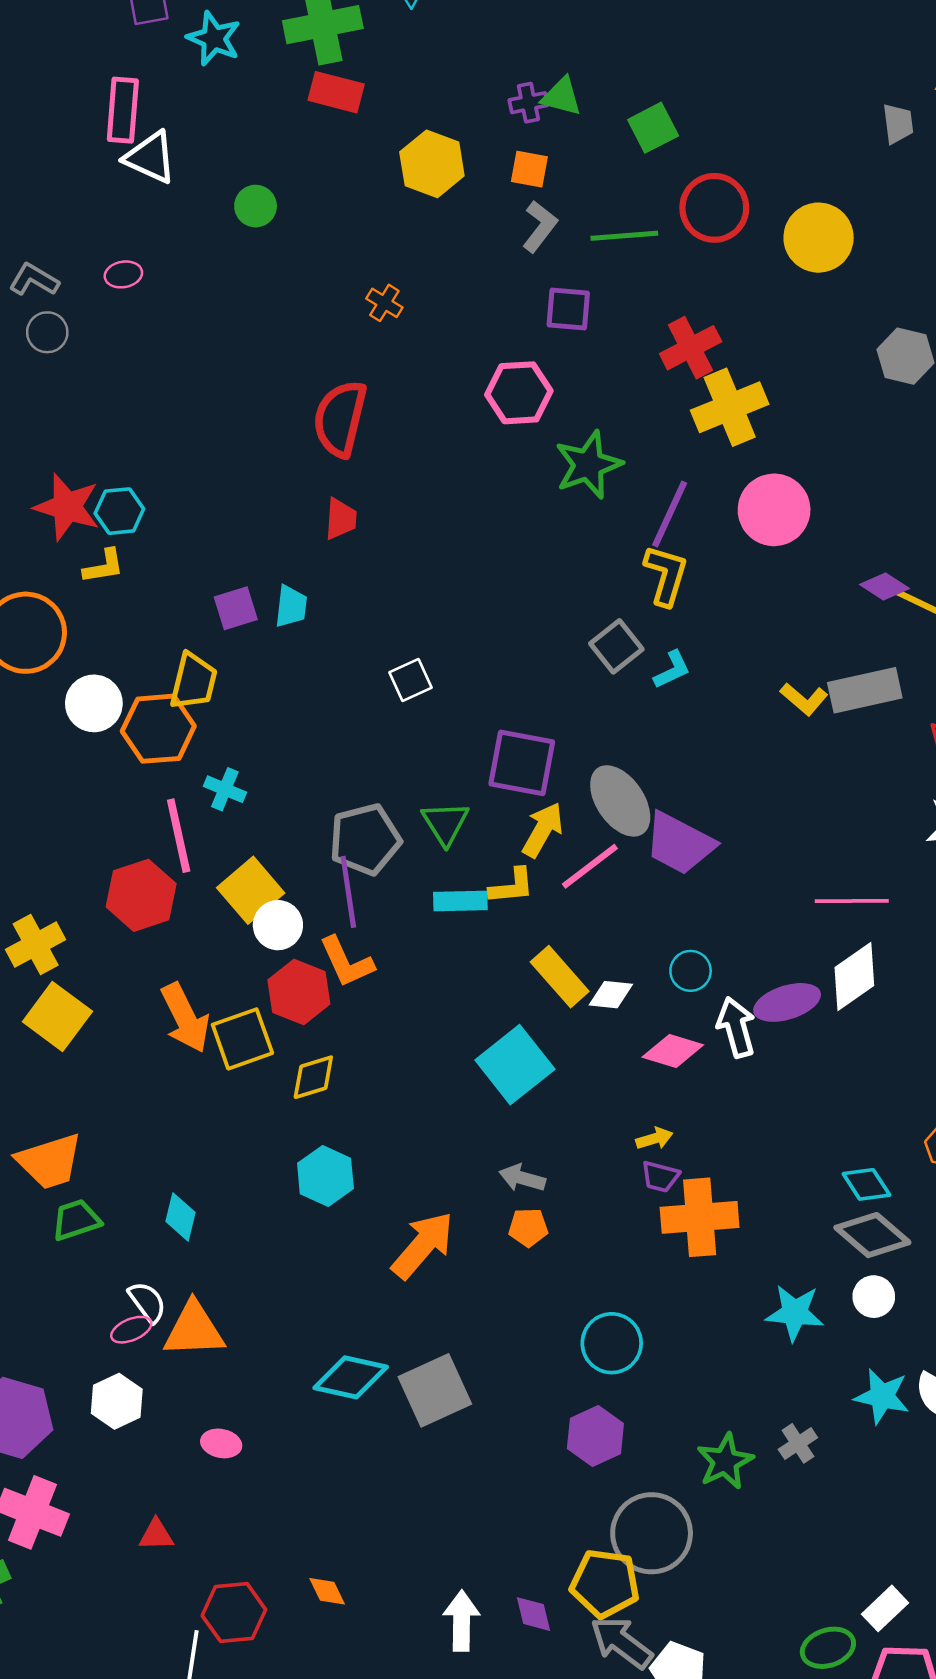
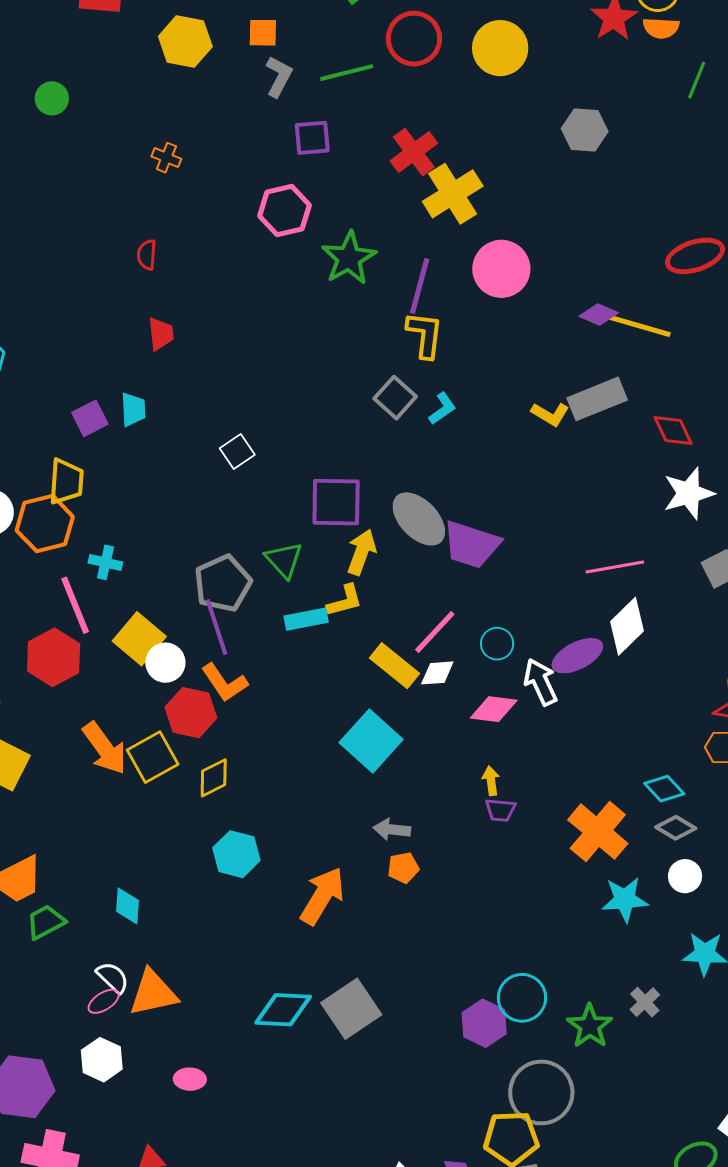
red semicircle: (340, 419) -> (147, 255), size x0.5
pink line: (590, 866) -> (435, 632), moved
yellow arrow: (654, 1138) -> (491, 781), turned -72
orange cross: (700, 1217) -> (598, 832), moved, turned -36
gray diamond: (872, 1235) -> (676, 828), size x0.7
cyan circle: (612, 1343) -> (522, 998), moved

